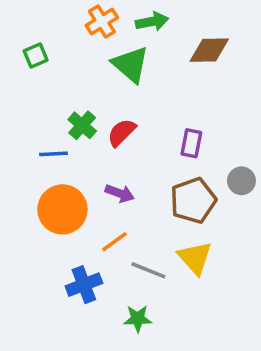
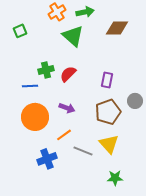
green cross: (82, 125) -> (46, 70), turned 35
green star: (138, 319) -> (115, 178), moved

